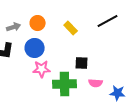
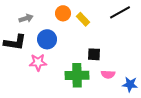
orange circle: (38, 23) -> (63, 13), moved
pink star: (42, 69) -> (38, 62), moved

